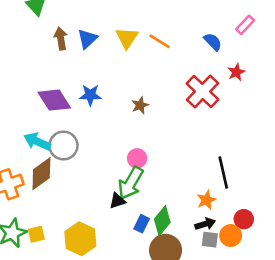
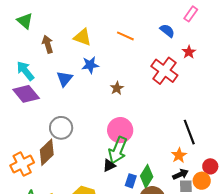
yellow triangle: (127, 38) -> (82, 37), moved, turned -36
blue triangle: (87, 39) -> (65, 79), moved
blue star: (90, 95) -> (90, 65), moved
purple diamond: (54, 100) -> (26, 94), moved
cyan arrow: (37, 141) -> (25, 71), moved, turned 35
pink circle: (137, 158) -> (120, 130), size x1.6

